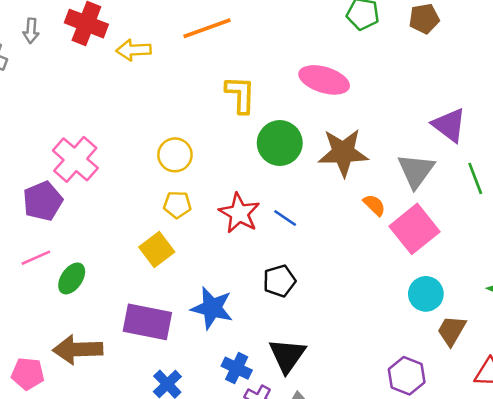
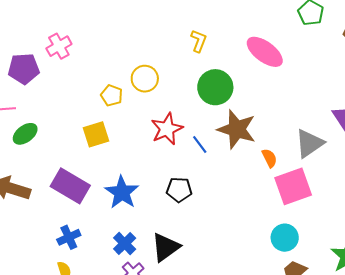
yellow L-shape: (240, 95) -> (199, 41), size x0.7
brown star: (343, 153) -> (237, 129), moved
yellow circle: (175, 155) -> (145, 79), moved
pink cross: (75, 159) -> (59, 46), size x0.7
yellow pentagon: (177, 205) -> (112, 95), moved

